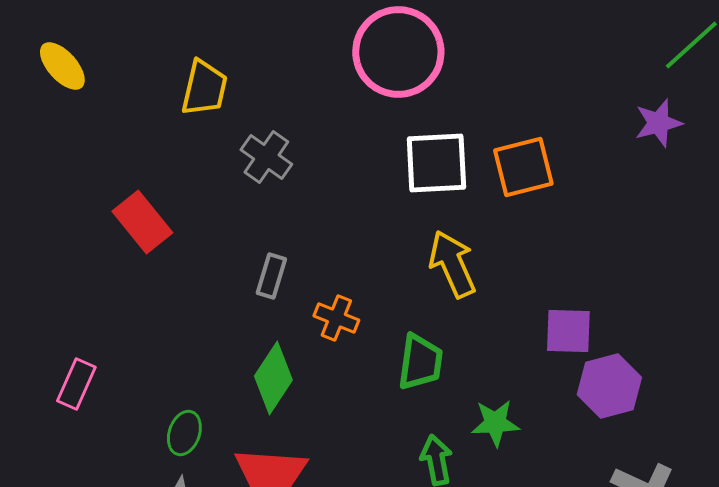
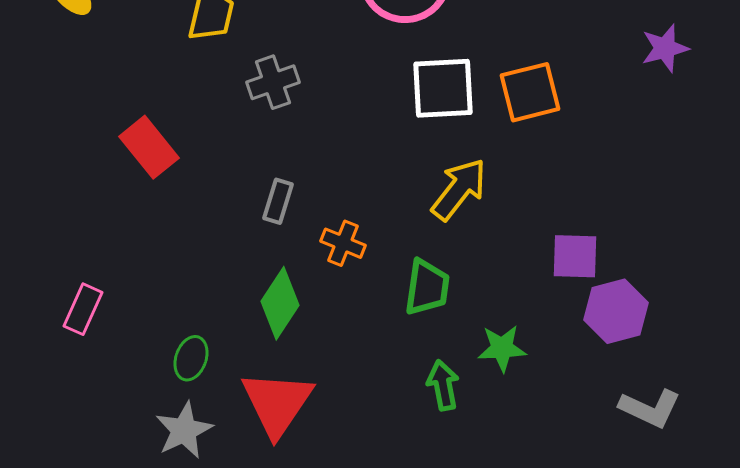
gray cross: (266, 157) -> (273, 82), turned 36
yellow arrow: (452, 264) -> (459, 189), turned 62

